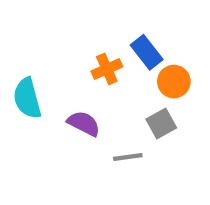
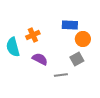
blue rectangle: (147, 52) -> (70, 25), turned -49
orange cross: (107, 69) -> (33, 35), moved

